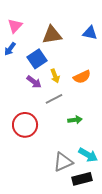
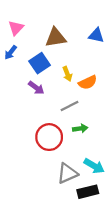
yellow arrow: (55, 76) -> (67, 74), moved
gray line: (54, 99) -> (69, 106), moved
red circle: (25, 125) -> (49, 137), moved

